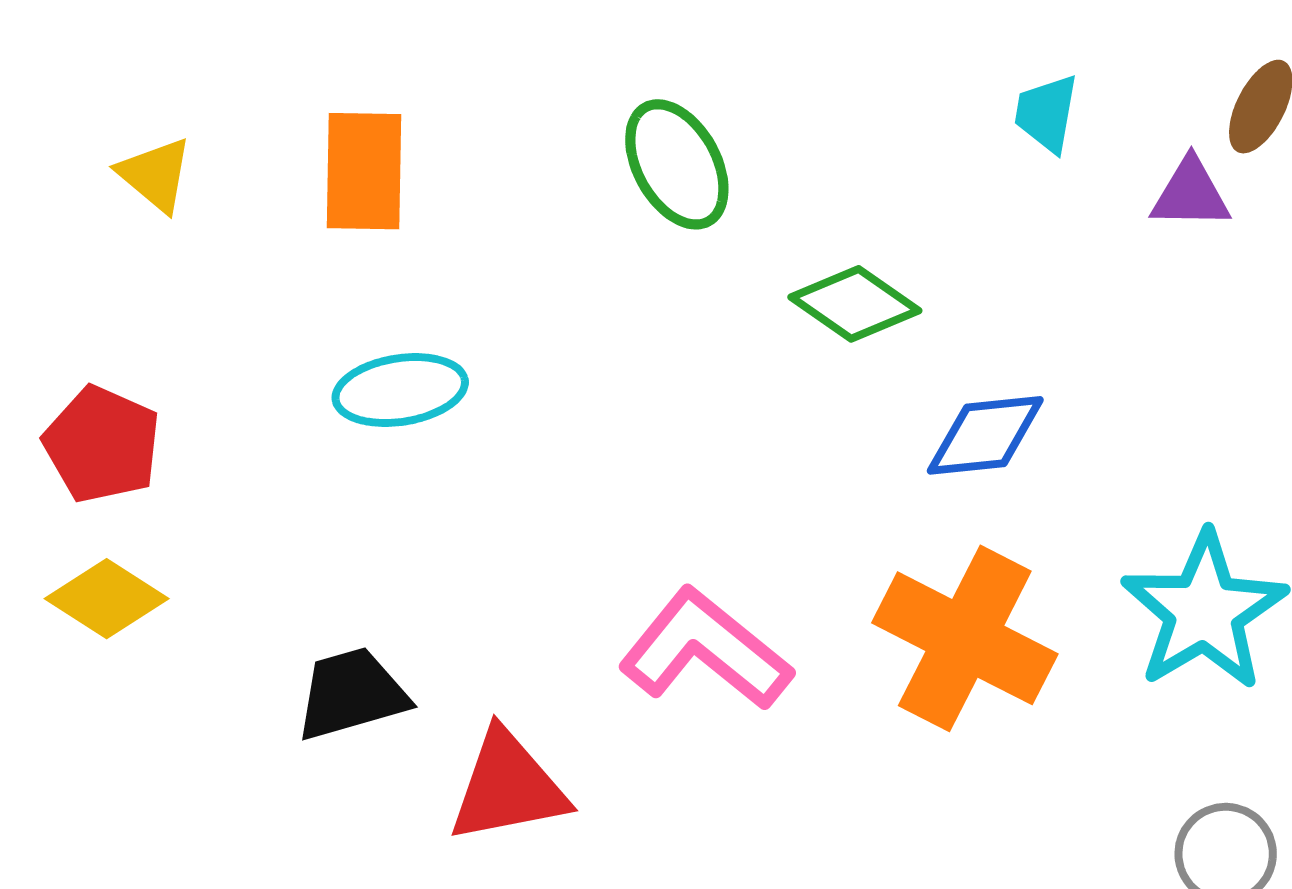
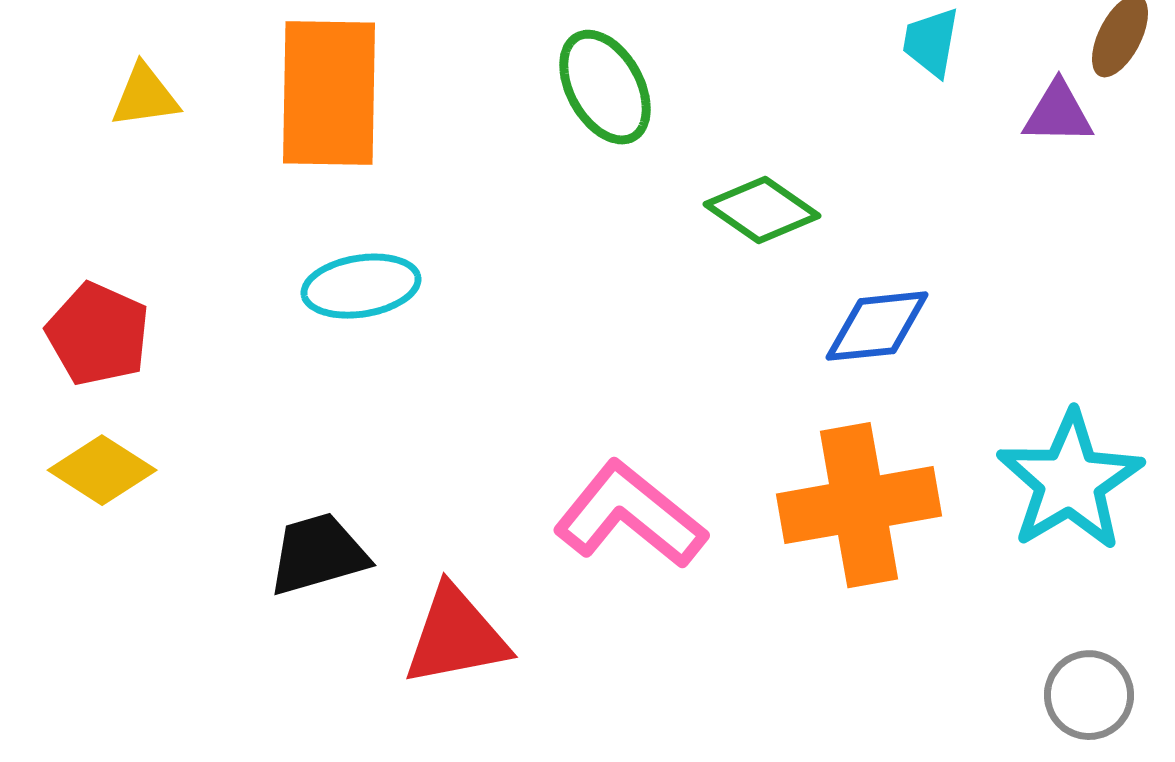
orange rectangle: (364, 171) -> (329, 93), size x1.4
yellow triangle: (155, 175) -> (145, 96), turned -48
orange cross: (965, 638) -> (859, 505), turned -37

